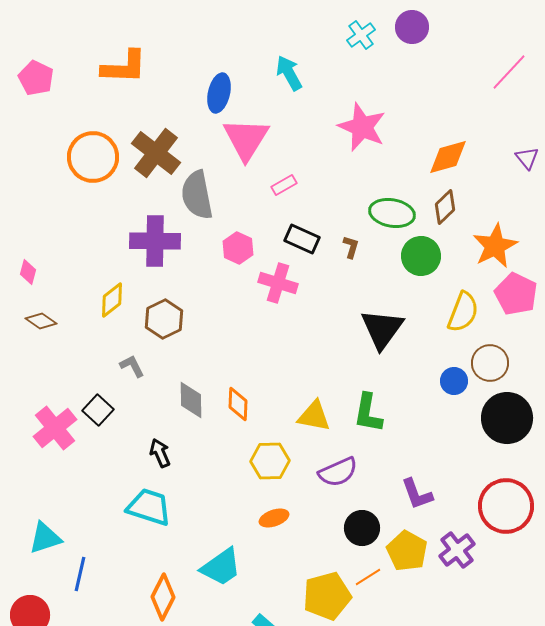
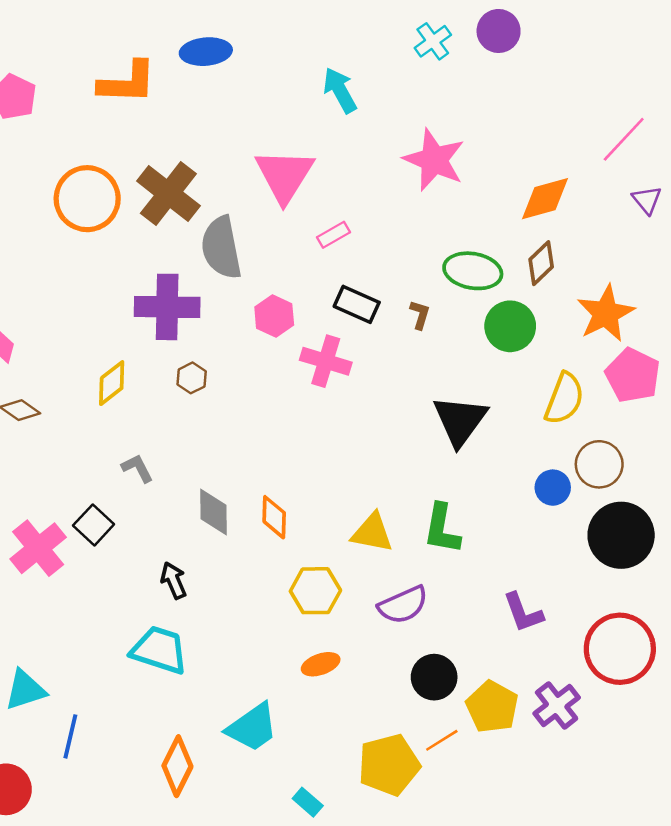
pink line: (509, 72) -> (624, 139), moved
blue ellipse: (219, 93) -> (206, 52), moved, turned 72
brown hexagon: (164, 319) -> (192, 378), moved, size x0.6
purple L-shape: (417, 494) -> (523, 613), moved

